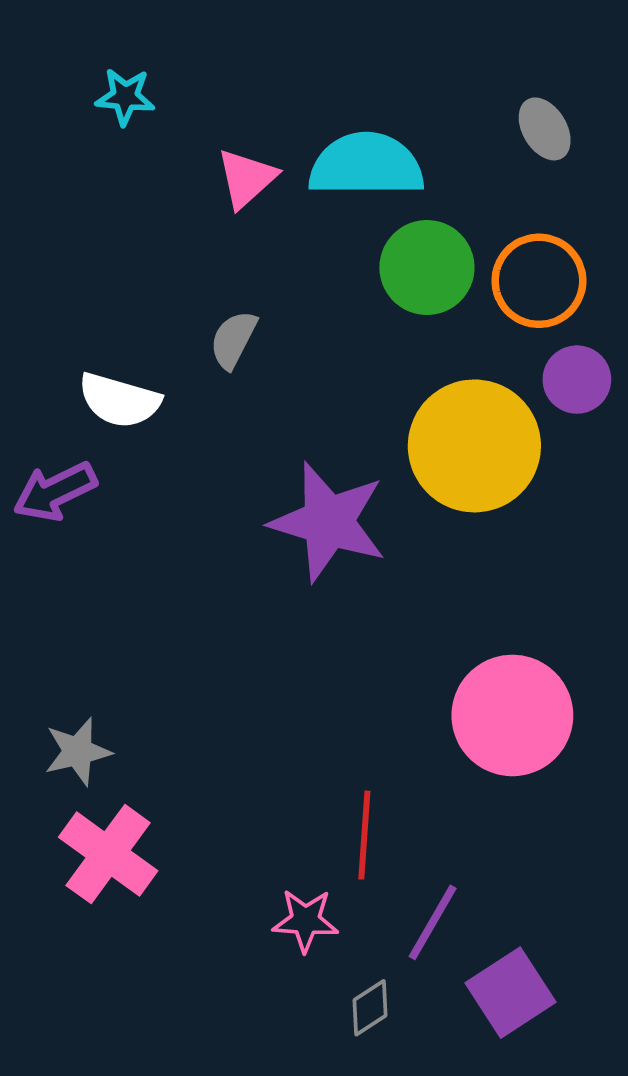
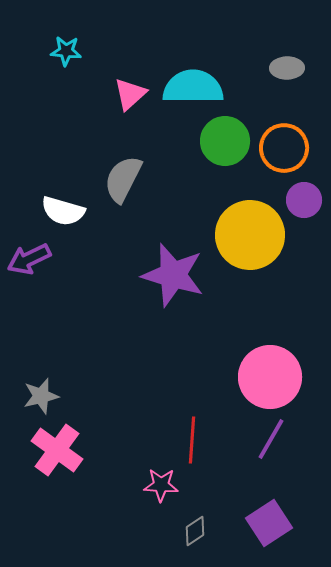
gray ellipse: (545, 129) -> (287, 68), turned -60
gray semicircle: (233, 340) -> (123, 179), size x1.5
purple line: (433, 922) -> (271, 439), moved

